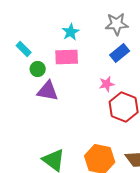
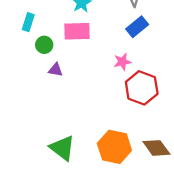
cyan rectangle: (24, 49) -> (28, 22), turned 63
purple triangle: (48, 91) -> (56, 70), size x0.6

